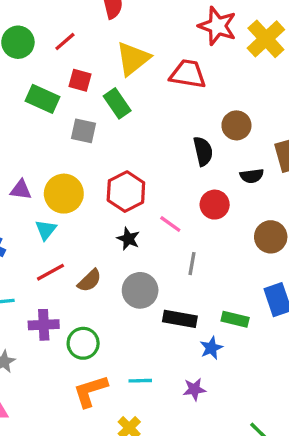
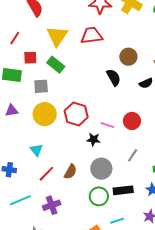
purple triangle: (21, 190) -> (12, 110), moved
yellow circle: (64, 194) -> (45, 114), moved
red circle: (215, 205) -> (132, 121), moved
black star: (128, 239) -> (93, 139), moved
gray line: (192, 264) -> (133, 155), moved, turned 40
black rectangle: (180, 319) -> (123, 190), moved
green circle: (83, 343) -> (99, 196), moved

